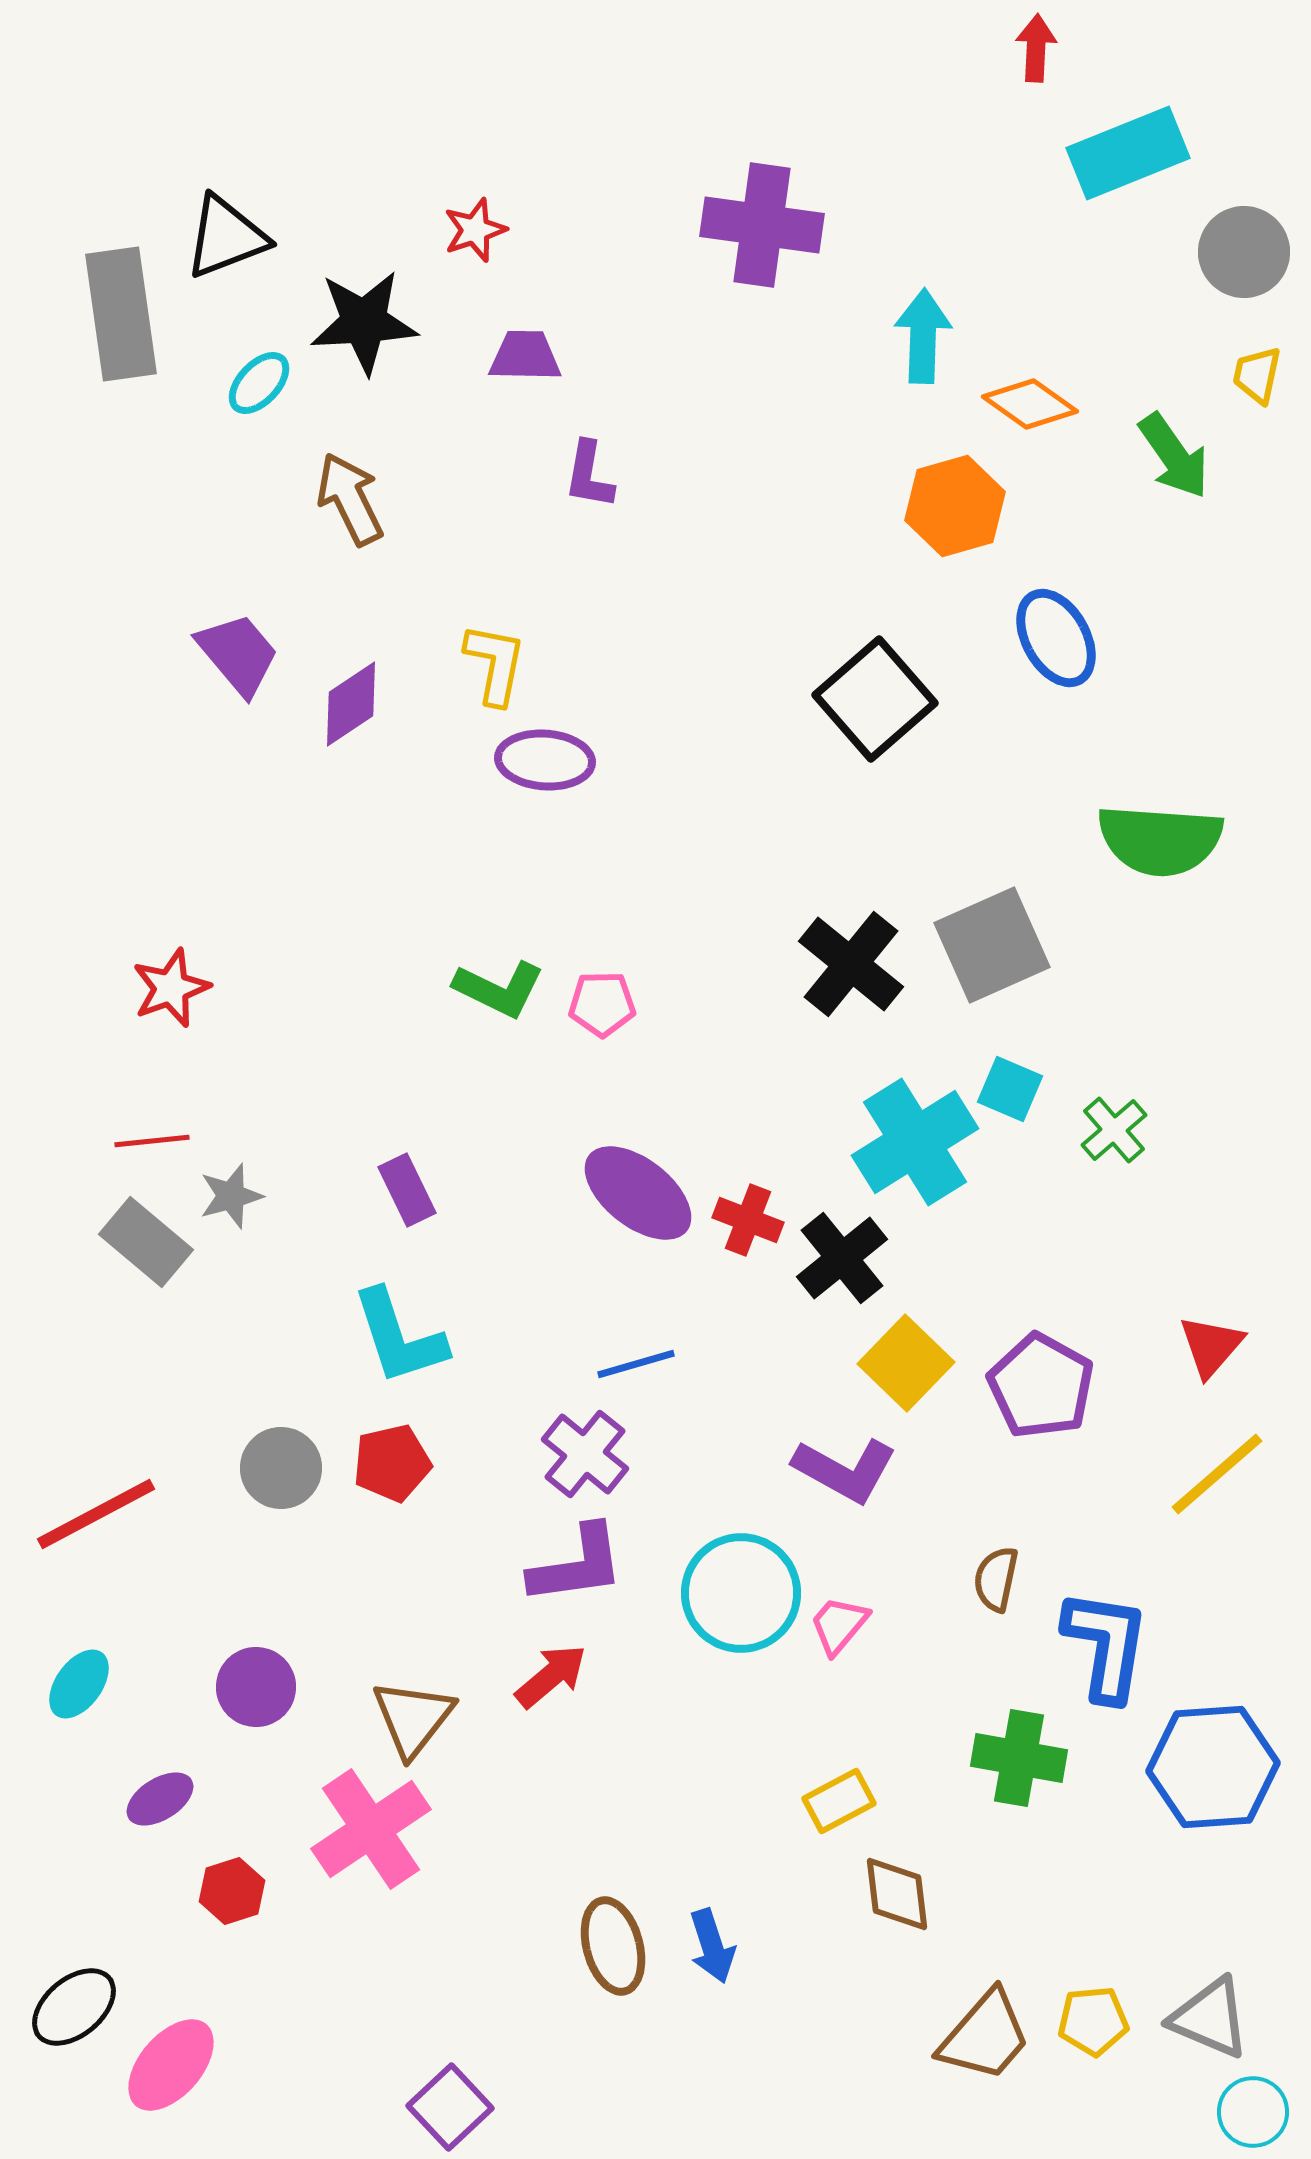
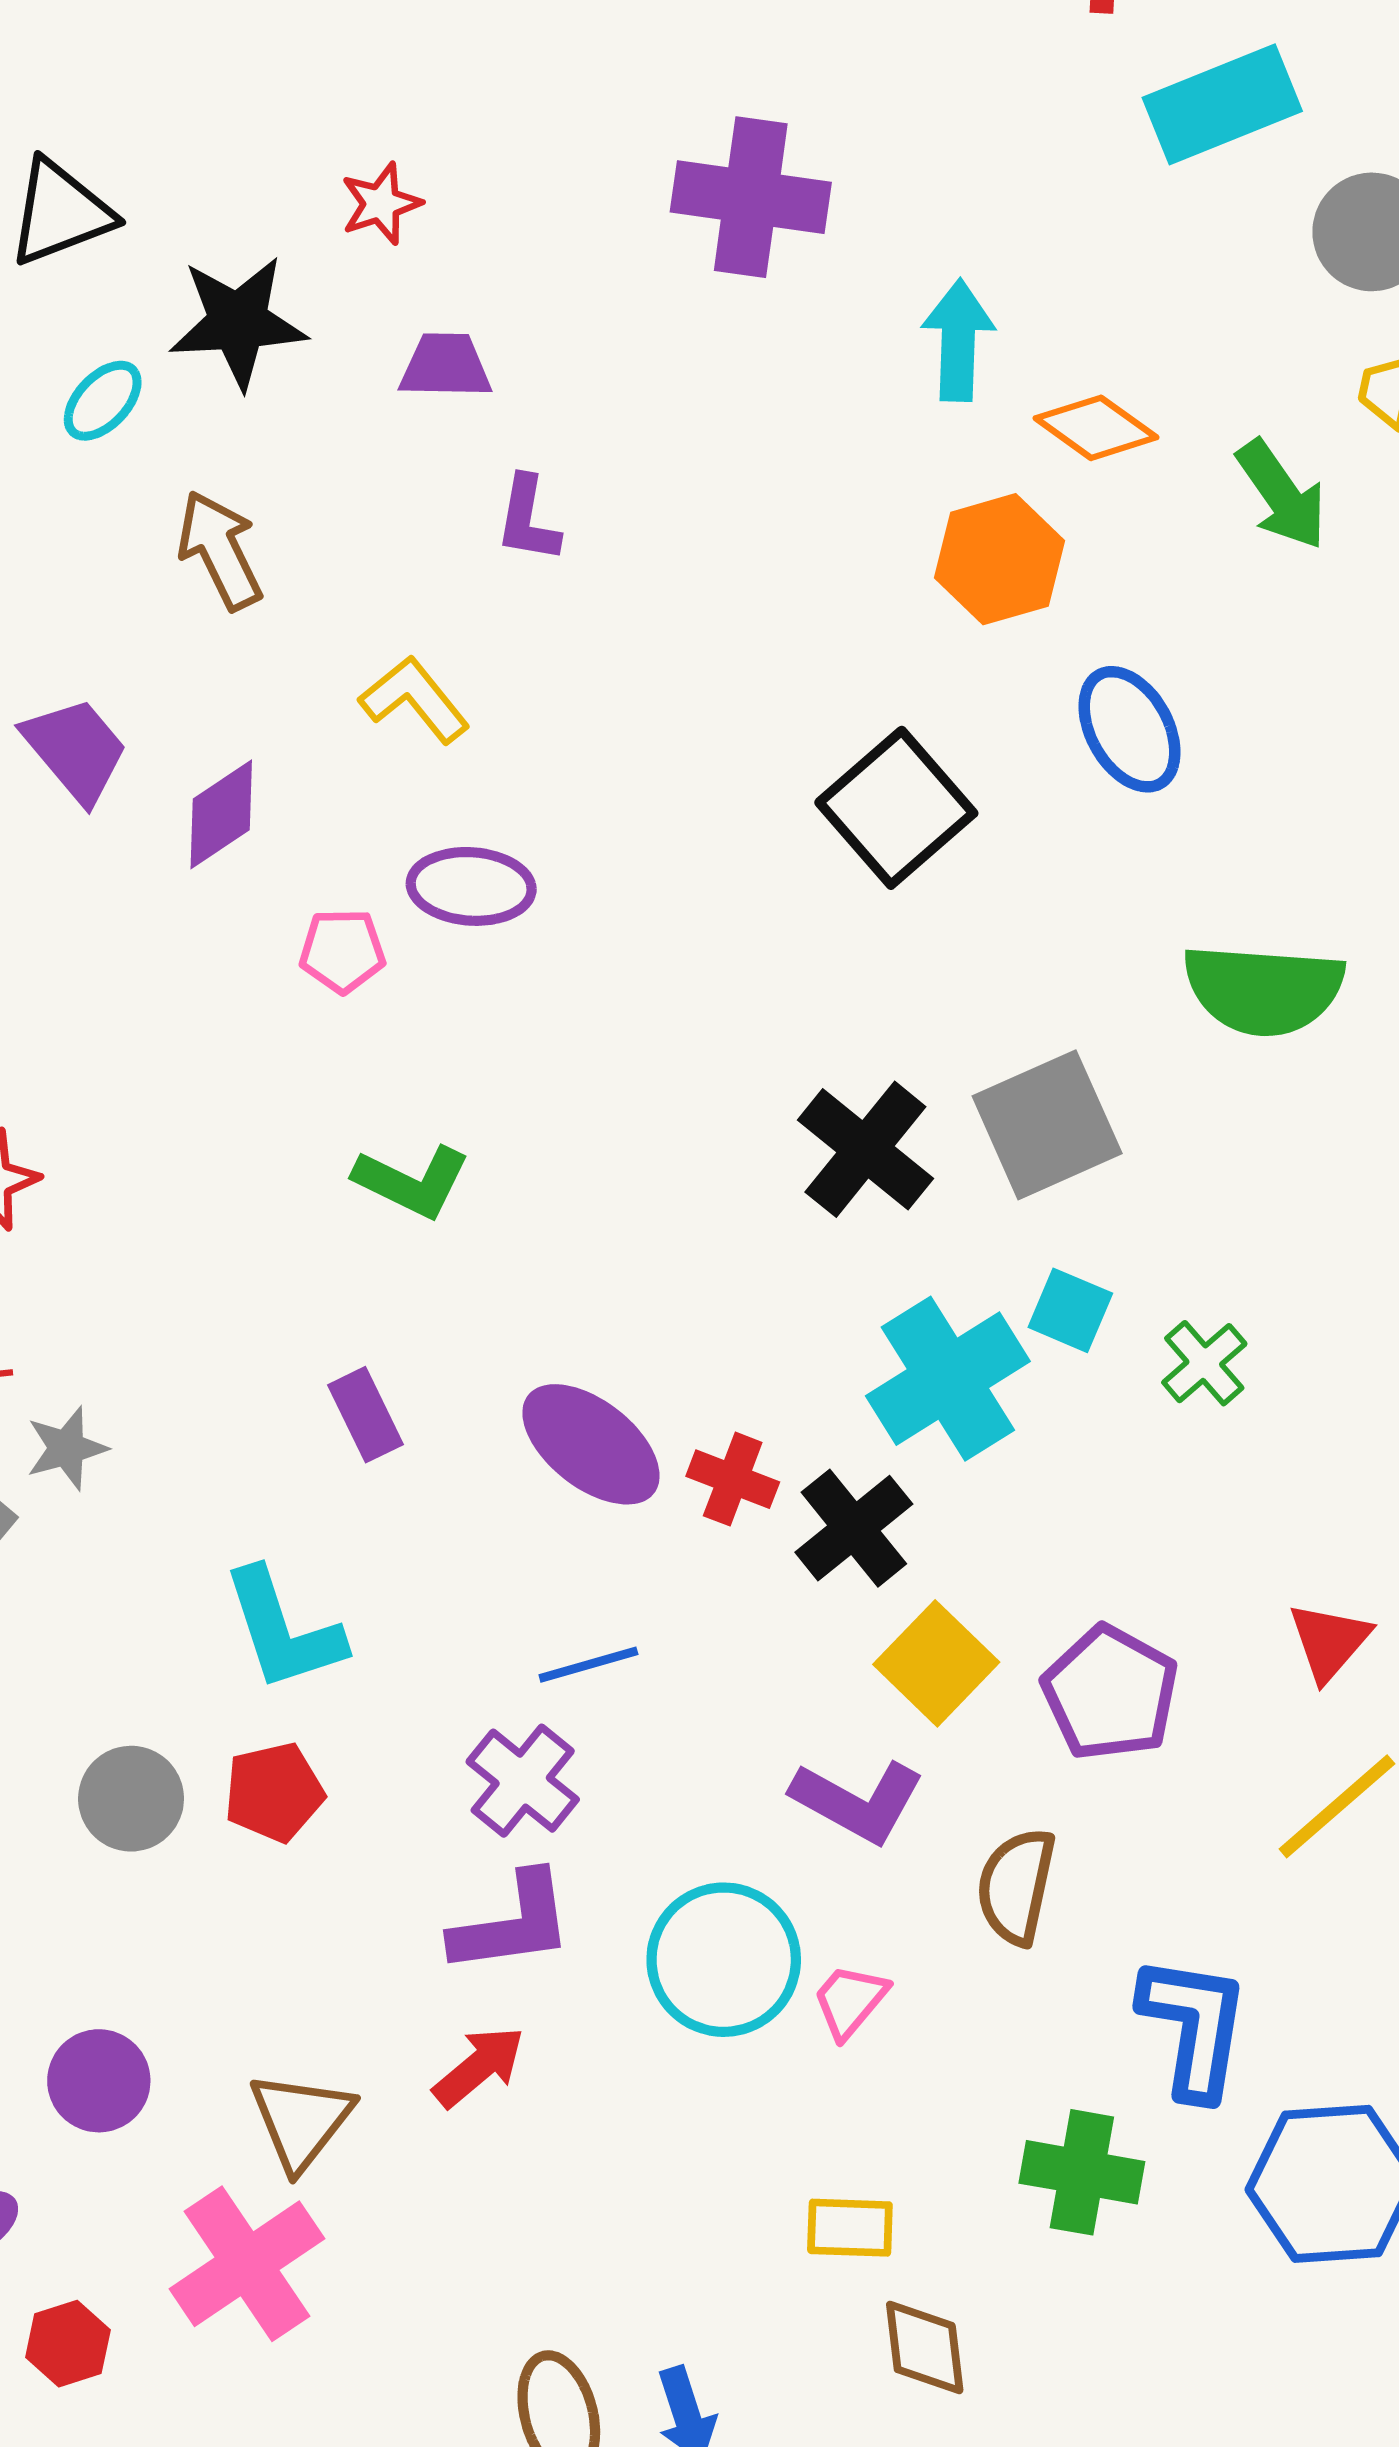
yellow L-shape: (495, 664) -> (414, 700), moved, turned -50
pink pentagon: (602, 1004) -> (342, 951), moved
purple rectangle: (407, 1190) -> (366, 1415), moved
brown semicircle: (996, 1579) -> (1016, 1886), moved, size x1.4
yellow rectangle: (839, 1801) -> (850, 2228), turned 30

